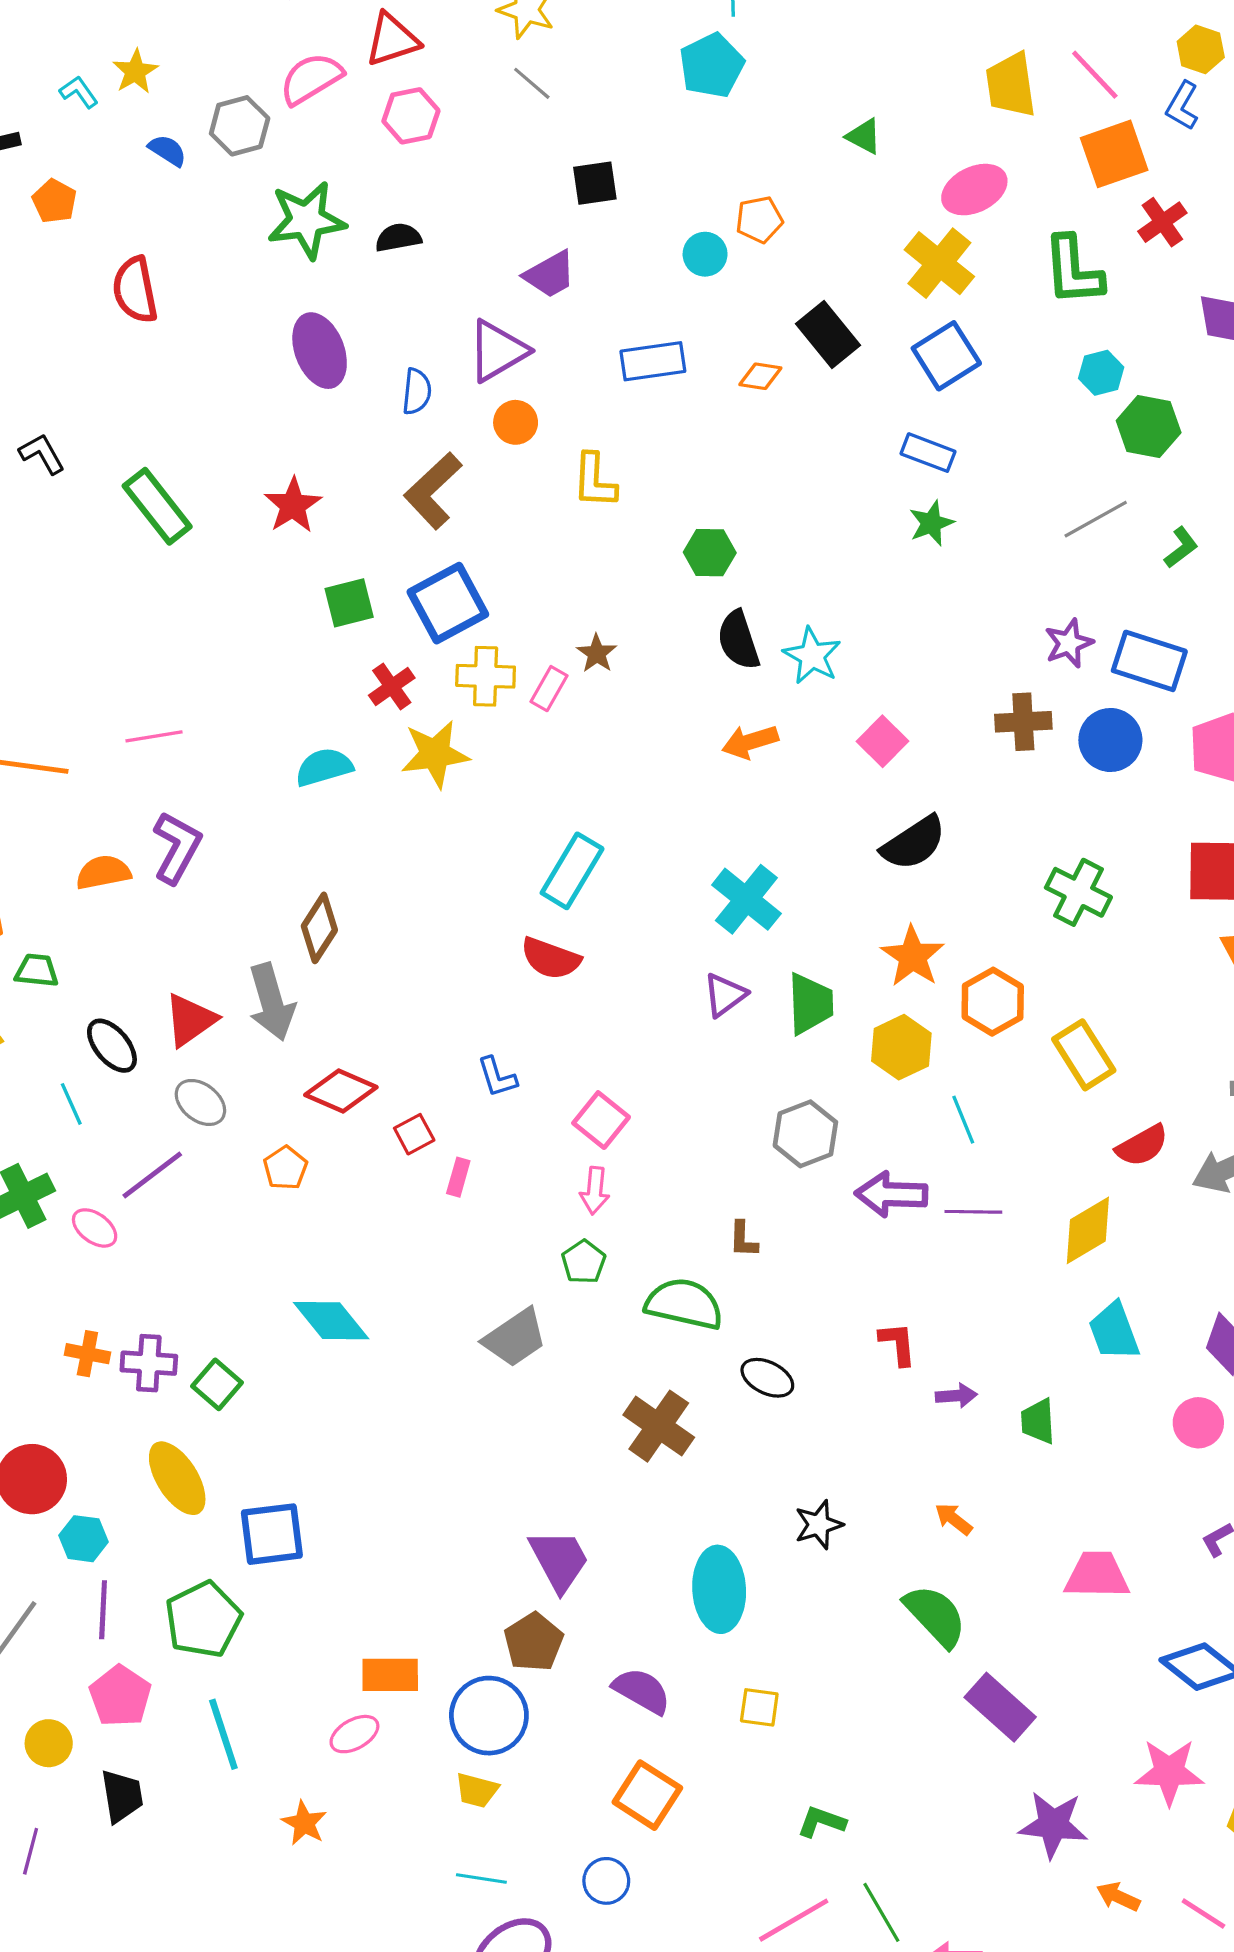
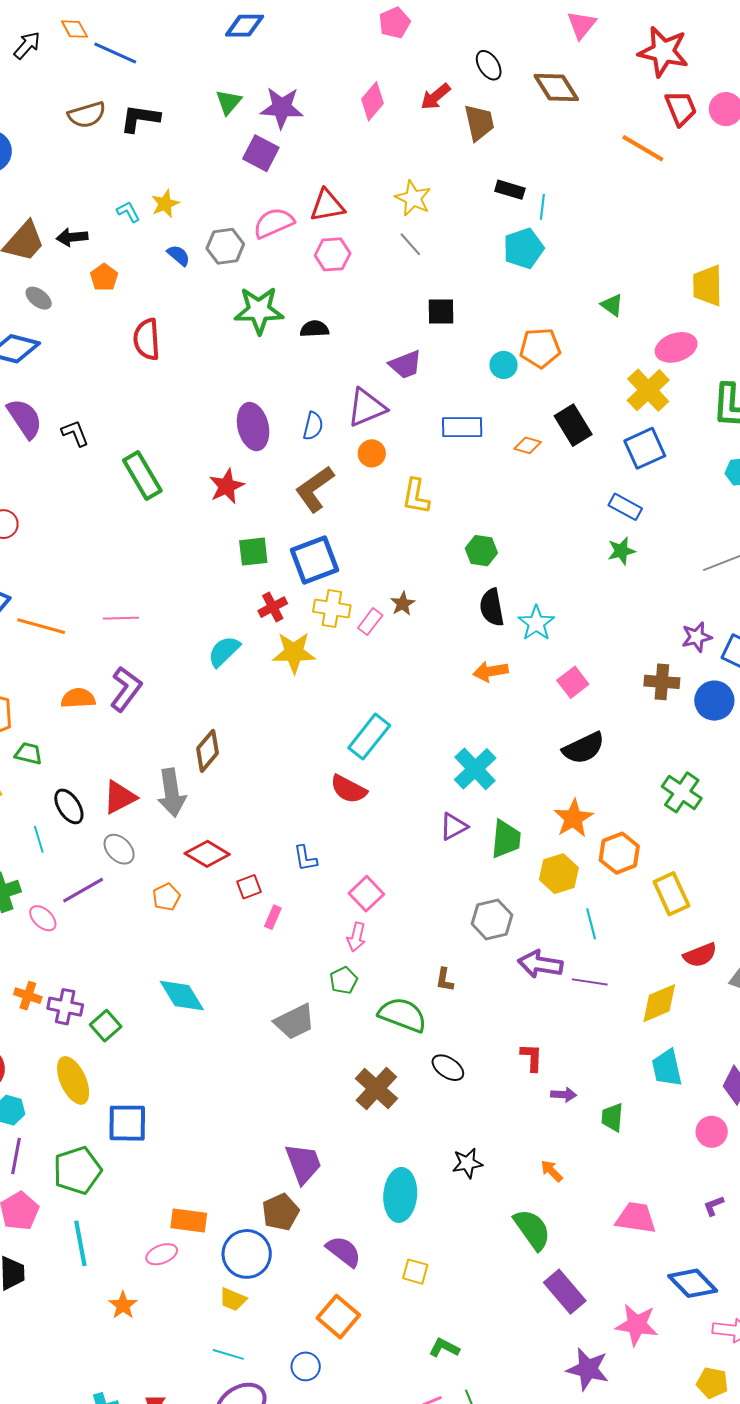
orange pentagon: (759, 220) -> (540, 348), size x1.4
purple ellipse: (320, 351) -> (253, 427), moved
cyan semicircle: (324, 767) -> (224, 651), turned -36
pink star: (1169, 1772) -> (637, 1325), moved

